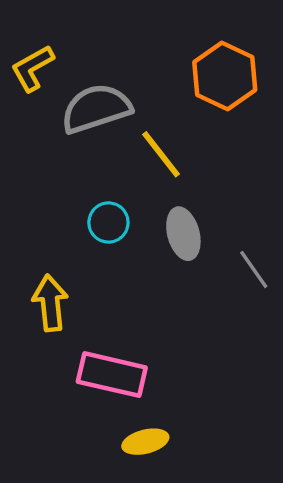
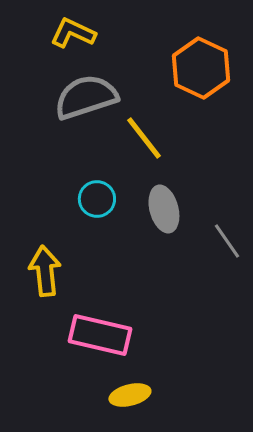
yellow L-shape: (32, 68) -> (73, 33), moved, turned 54

